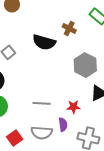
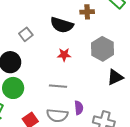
brown cross: (69, 28) -> (87, 12), turned -32
red star: (73, 107) -> (64, 55), moved

